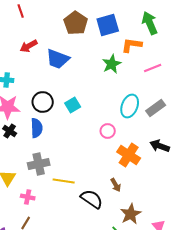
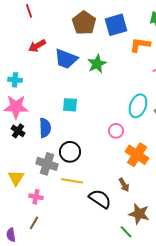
green star: (112, 64) -> (97, 64), moved
black circle: (43, 102) -> (70, 152), moved
cyan square: (73, 105) -> (70, 105), moved, turned 35
gray cross: (39, 164) -> (47, 164), turned 30
brown star: (131, 214) -> (139, 214), turned -30

